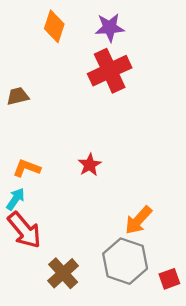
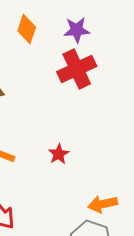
orange arrow: (138, 220) -> (103, 204), turned 36

